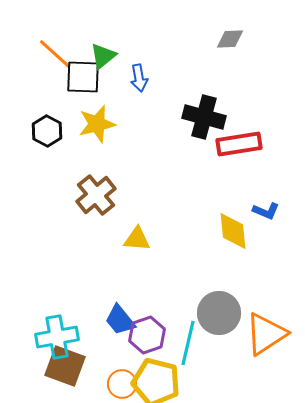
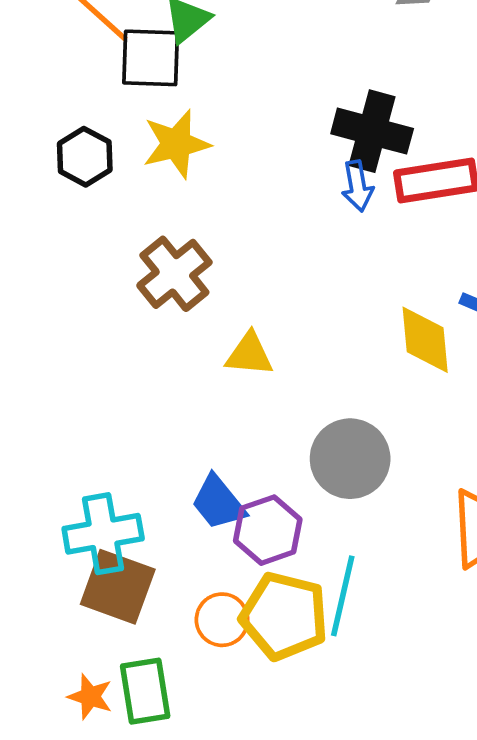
blue arrow: (139, 78) -> (357, 186), moved
gray circle: (219, 313) -> (350, 459), moved
cyan line: (188, 343) -> (343, 596), moved

